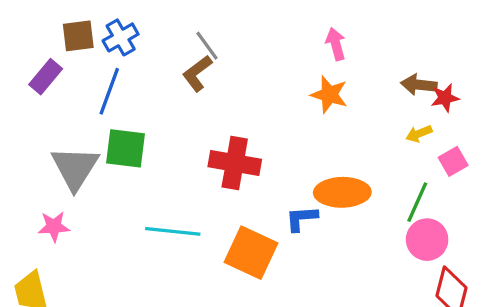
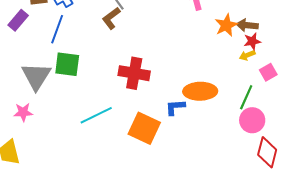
orange star: (329, 95) -> (226, 25), moved, turned 30
red star: (445, 98) -> (252, 41), moved
cyan line: (173, 231) -> (96, 115), turned -32

